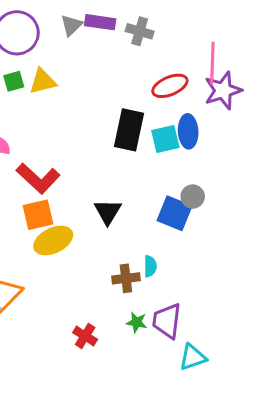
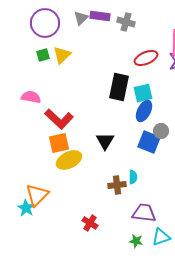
yellow triangle: (43, 81) -> (62, 55), turned -30
blue ellipse: (188, 131) -> (144, 111), moved, turned 30
purple trapezoid: (167, 321) -> (144, 213), turned 90
green star: (137, 322) -> (136, 241), moved

